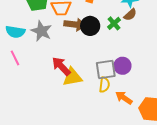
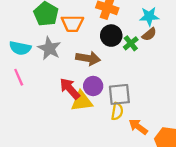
brown arrow: (75, 24) -> (88, 58), moved
black circle: (90, 26) -> (111, 36), moved
purple circle: (122, 66) -> (93, 86), moved

